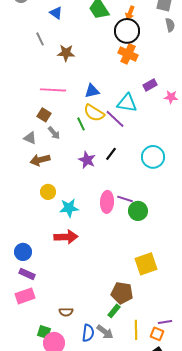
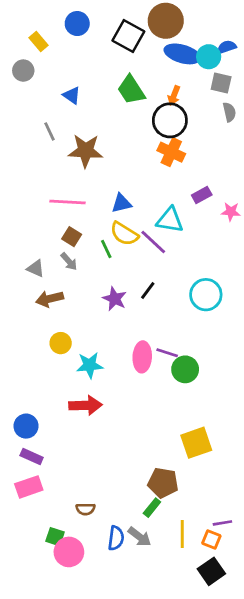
brown star: (66, 53) -> (86, 151), size x1.4
brown square: (44, 115) -> (72, 237), moved

